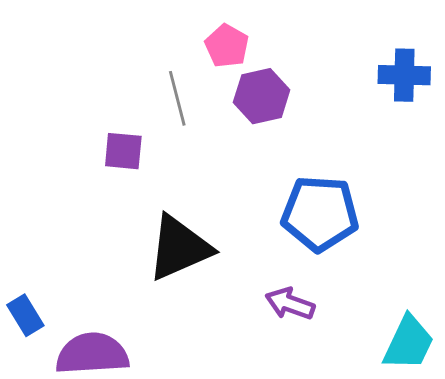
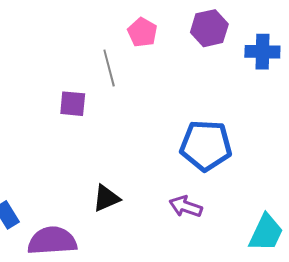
purple hexagon: (262, 96) -> (209, 28), moved
black triangle: (179, 248) -> (106, 198), moved, size x0.6

